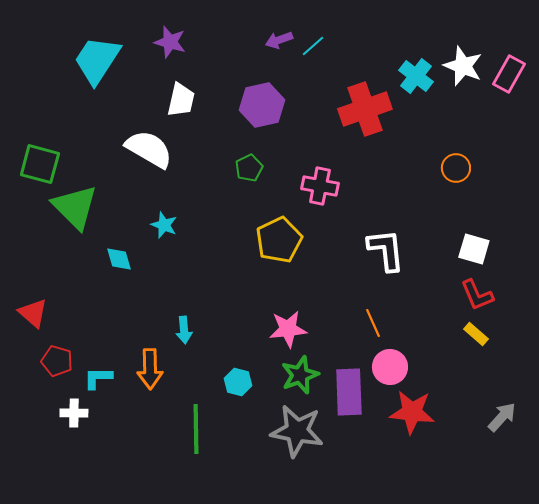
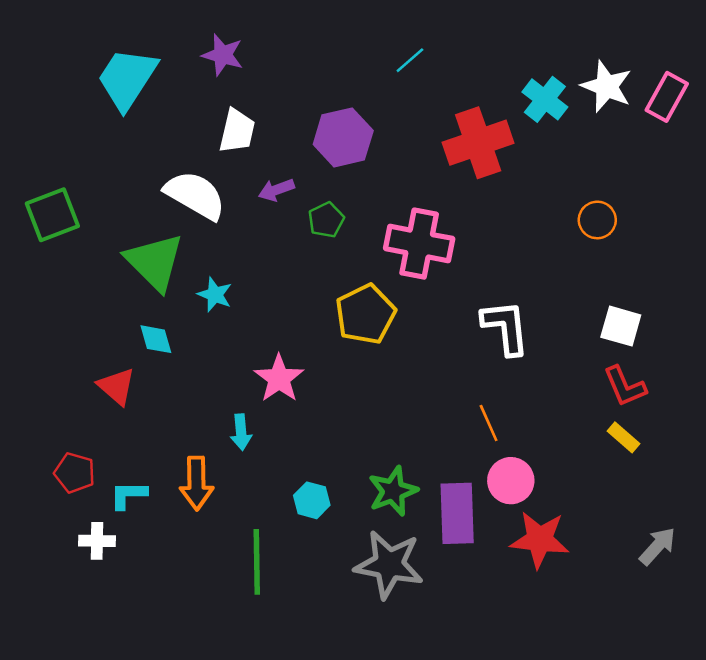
purple arrow: (279, 40) -> (276, 190), moved
green square: (40, 164) -> (52, 215), turned -36
pink cross: (320, 186) -> (419, 244), size x1.4
green triangle: (75, 207) -> (155, 262), moved
red triangle: (33, 313) -> (117, 386), moved
pink star: (288, 329) -> (279, 378), moved, turned -30

